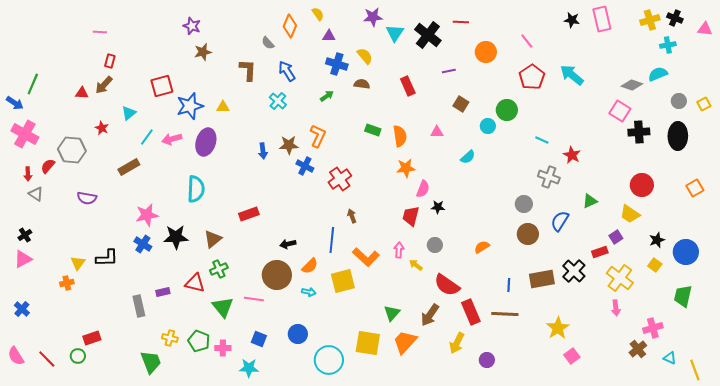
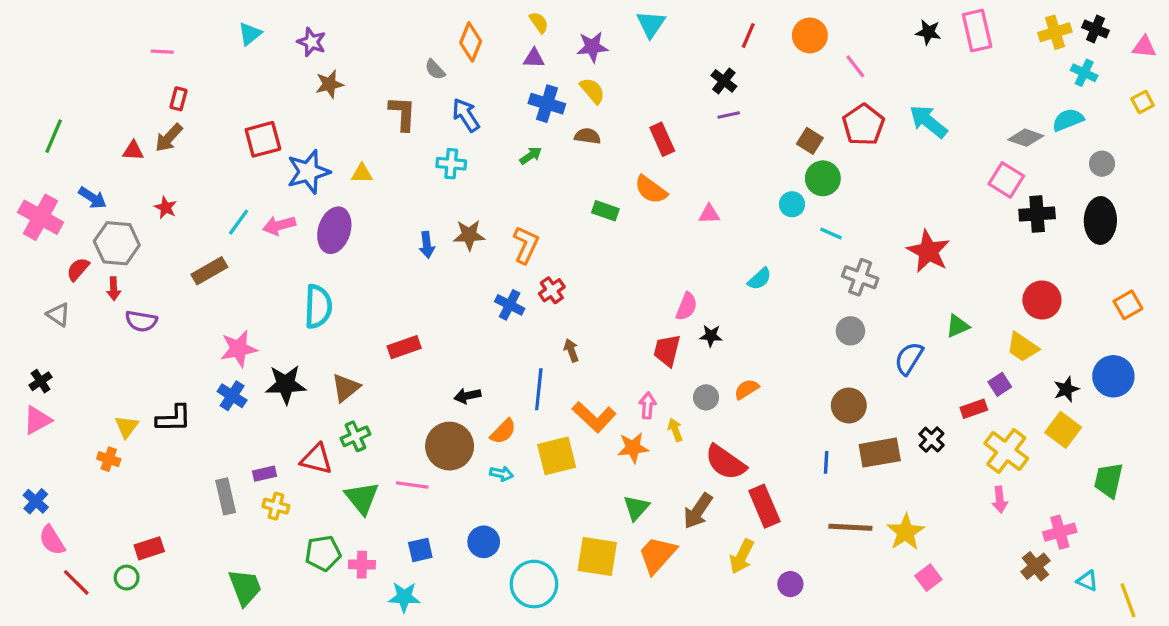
yellow semicircle: (318, 14) -> (539, 22), moved
purple star: (373, 17) -> (592, 47), moved
red line: (461, 22) -> (748, 35), turned -70
cyan triangle: (395, 33) -> (651, 24), moved
black cross: (428, 35) -> (724, 81), moved, size x0.6
cyan cross: (668, 45) -> (1084, 73), turned 35
orange circle: (486, 52) -> (810, 35), moved
cyan cross: (278, 101) -> (451, 164), turned -36
blue arrow: (15, 103) -> (93, 198), moved
brown square: (461, 104) -> (810, 141), moved
yellow square: (704, 104) -> (1143, 102), moved
cyan triangle: (129, 113) -> (250, 34), moved
orange L-shape: (318, 136) -> (526, 245), moved
orange semicircle: (400, 136) -> (651, 190), moved, turned 135
cyan line: (542, 140) -> (831, 233), moved
red star: (572, 155) -> (928, 251), size x1.5
cyan semicircle: (468, 157) -> (760, 279), moved
blue cross: (305, 166) -> (510, 305), moved
orange star: (406, 168) -> (633, 448), moved
red arrow: (28, 174) -> (114, 289), moved
gray cross: (549, 177) -> (860, 277), moved
red cross: (340, 179) -> (552, 290), size x0.7
brown circle: (528, 234) -> (849, 406), moved
orange semicircle: (482, 247) -> (747, 389), moved
blue circle: (686, 252) -> (1113, 376), moved
yellow arrow: (416, 265) -> (675, 430), turned 32
yellow square: (655, 265) -> (1063, 430), size x1.5
black cross: (574, 271) -> (932, 440), size x0.7
orange cross: (67, 283) -> (109, 459), turned 32
brown line: (505, 314) -> (850, 527), moved
yellow cross: (170, 338) -> (276, 506), moved
blue square: (259, 339) -> (420, 550), turned -35
green pentagon: (199, 341) -> (323, 553), turned -30
pink semicircle: (16, 356) -> (52, 540), moved

